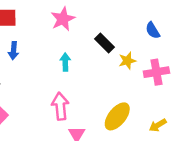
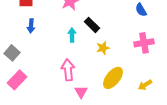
black rectangle: (105, 43) -> (92, 25), moved
yellow star: (127, 61) -> (103, 48), moved

